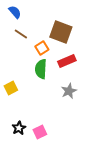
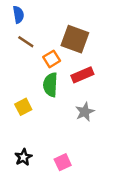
blue semicircle: (15, 12) -> (18, 15), turned 32
yellow square: (11, 88) -> (23, 107), moved
pink square: (40, 132) -> (63, 162), moved

